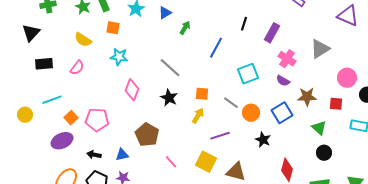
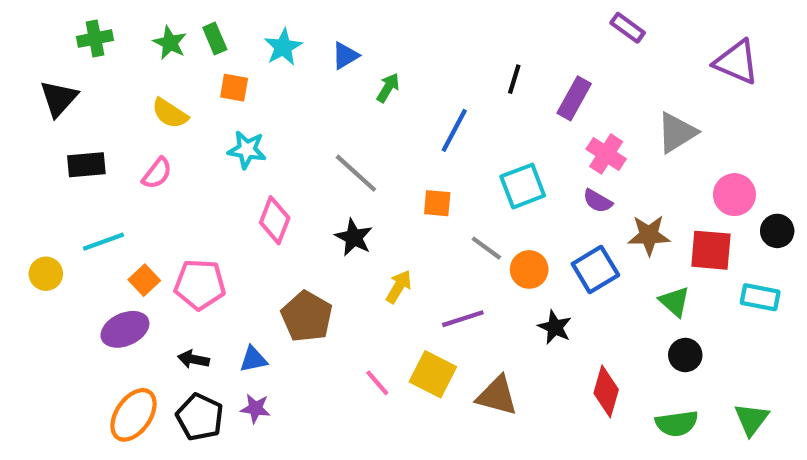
orange square: (202, 94) -> (437, 203), moved
red square: (336, 104) -> (711, 250), size x1.5
yellow arrow: (198, 116) -> (399, 287), moved
pink line: (171, 162) -> (377, 383), moved

